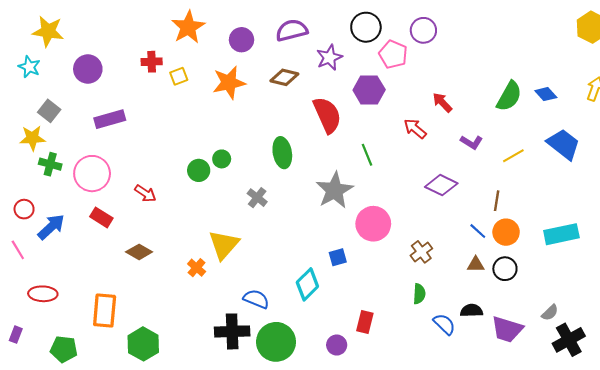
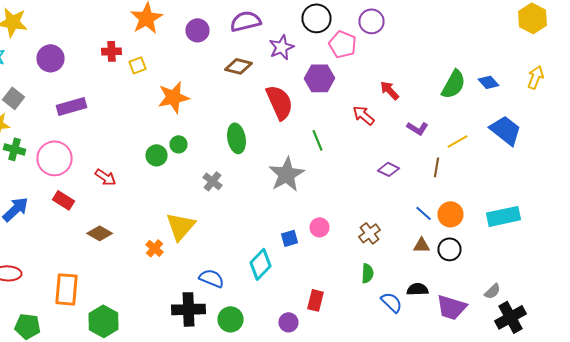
orange star: (229, 83) -> (174, 97), moved
purple diamond: (441, 185) -> (388, 169), size x0.7
brown line: (497, 201) -> (436, 167), moved
pink circle: (373, 224) -> (320, 227), moved, size x0.6
green circle: (276, 342) -> (230, 319), size x0.7

